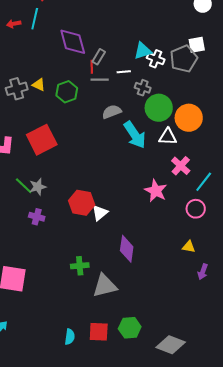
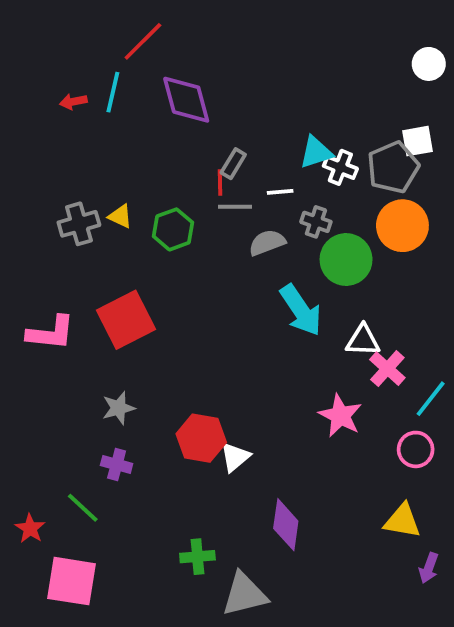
purple diamond: (73, 42) -> (186, 100), moved
gray semicircle: (112, 112) -> (267, 243), moved
orange circle: (189, 118) -> (402, 226), moved
white triangle: (168, 137) -> (363, 340), moved
green line: (24, 186) -> (83, 508), moved
yellow triangle: (189, 247) -> (402, 521), size x1.5

